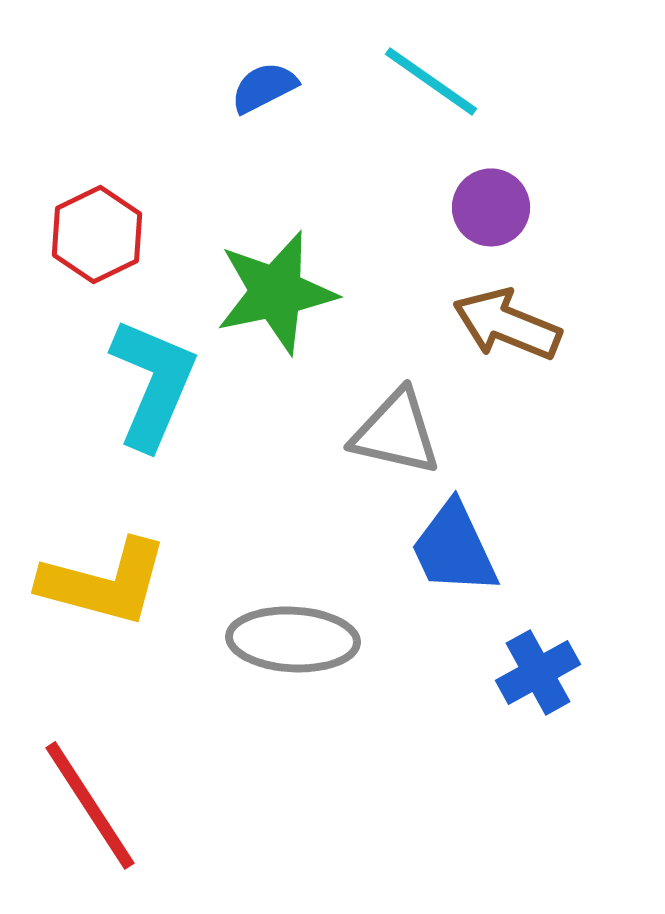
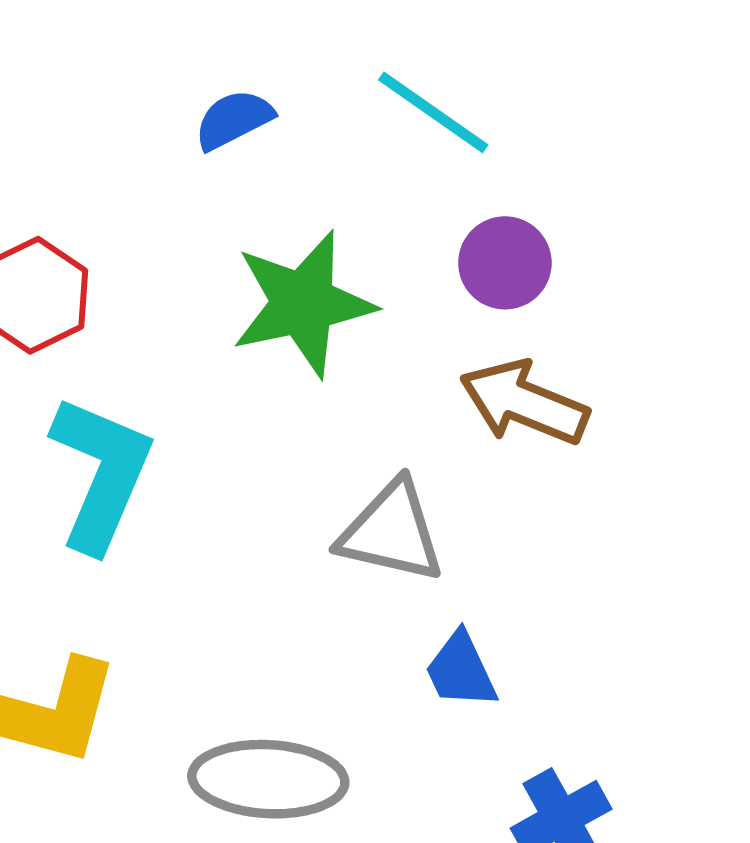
green star: (276, 292) -> (303, 304), moved
blue trapezoid: (454, 548) -> (461, 670), size x0.7

